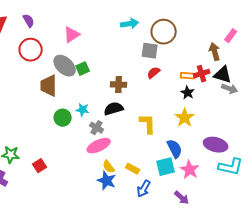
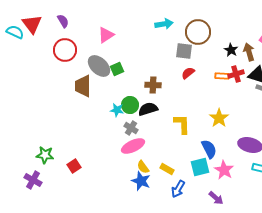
black star: (188, 93) -> (231, 50), moved
green circle: (63, 118) -> (130, 105), moved

